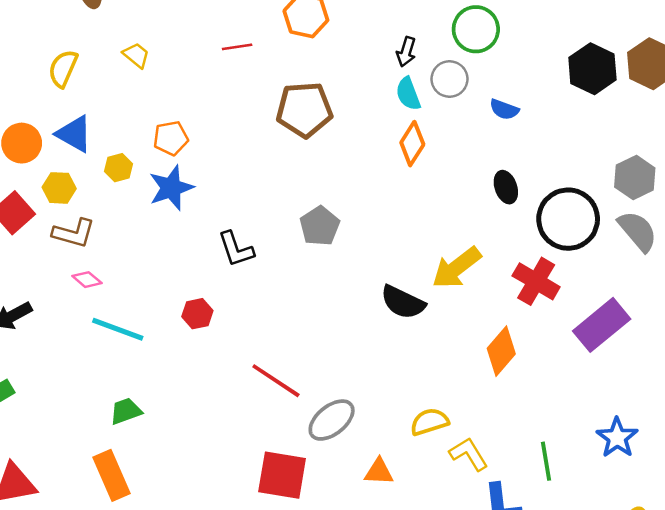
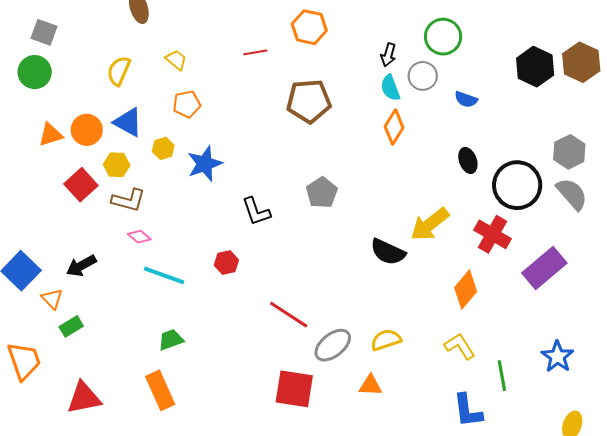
orange pentagon: (171, 138) -> (187, 104), moved
yellow semicircle: (429, 422) -> (386, 340), moved
yellow L-shape: (469, 454) -> (460, 346), moved

